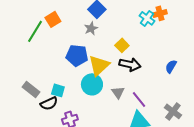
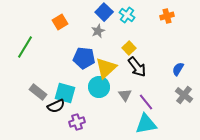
cyan cross: (147, 18) -> (127, 15), moved
green line: (35, 31) -> (25, 47), moved
black arrow: (130, 64) -> (137, 67), turned 40
cyan square: (58, 90) -> (65, 93), size x1.5
gray cross: (173, 111) -> (184, 95), moved

